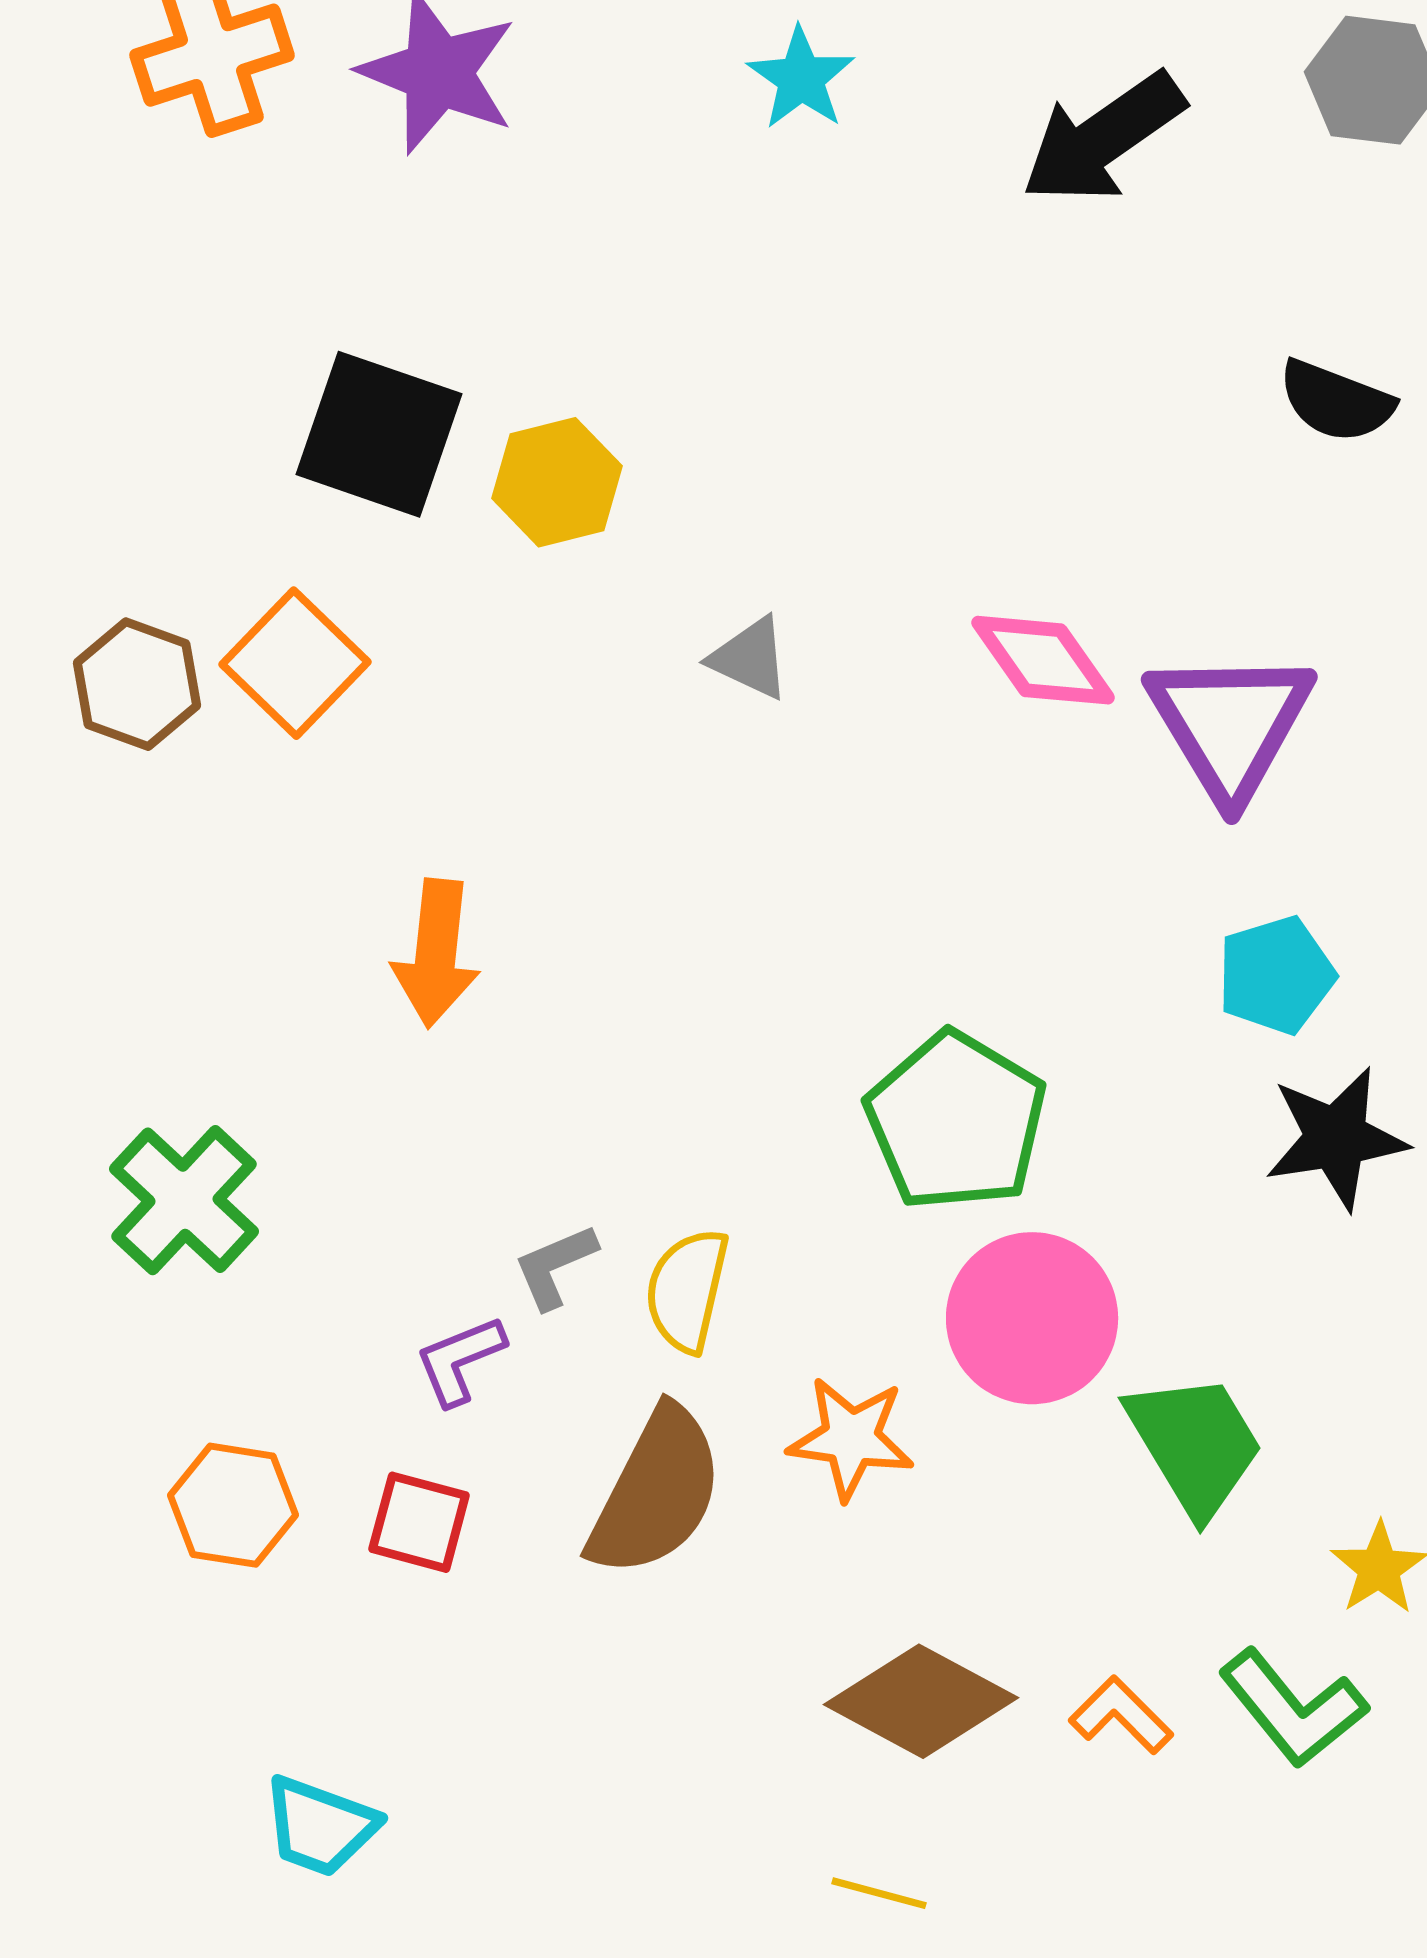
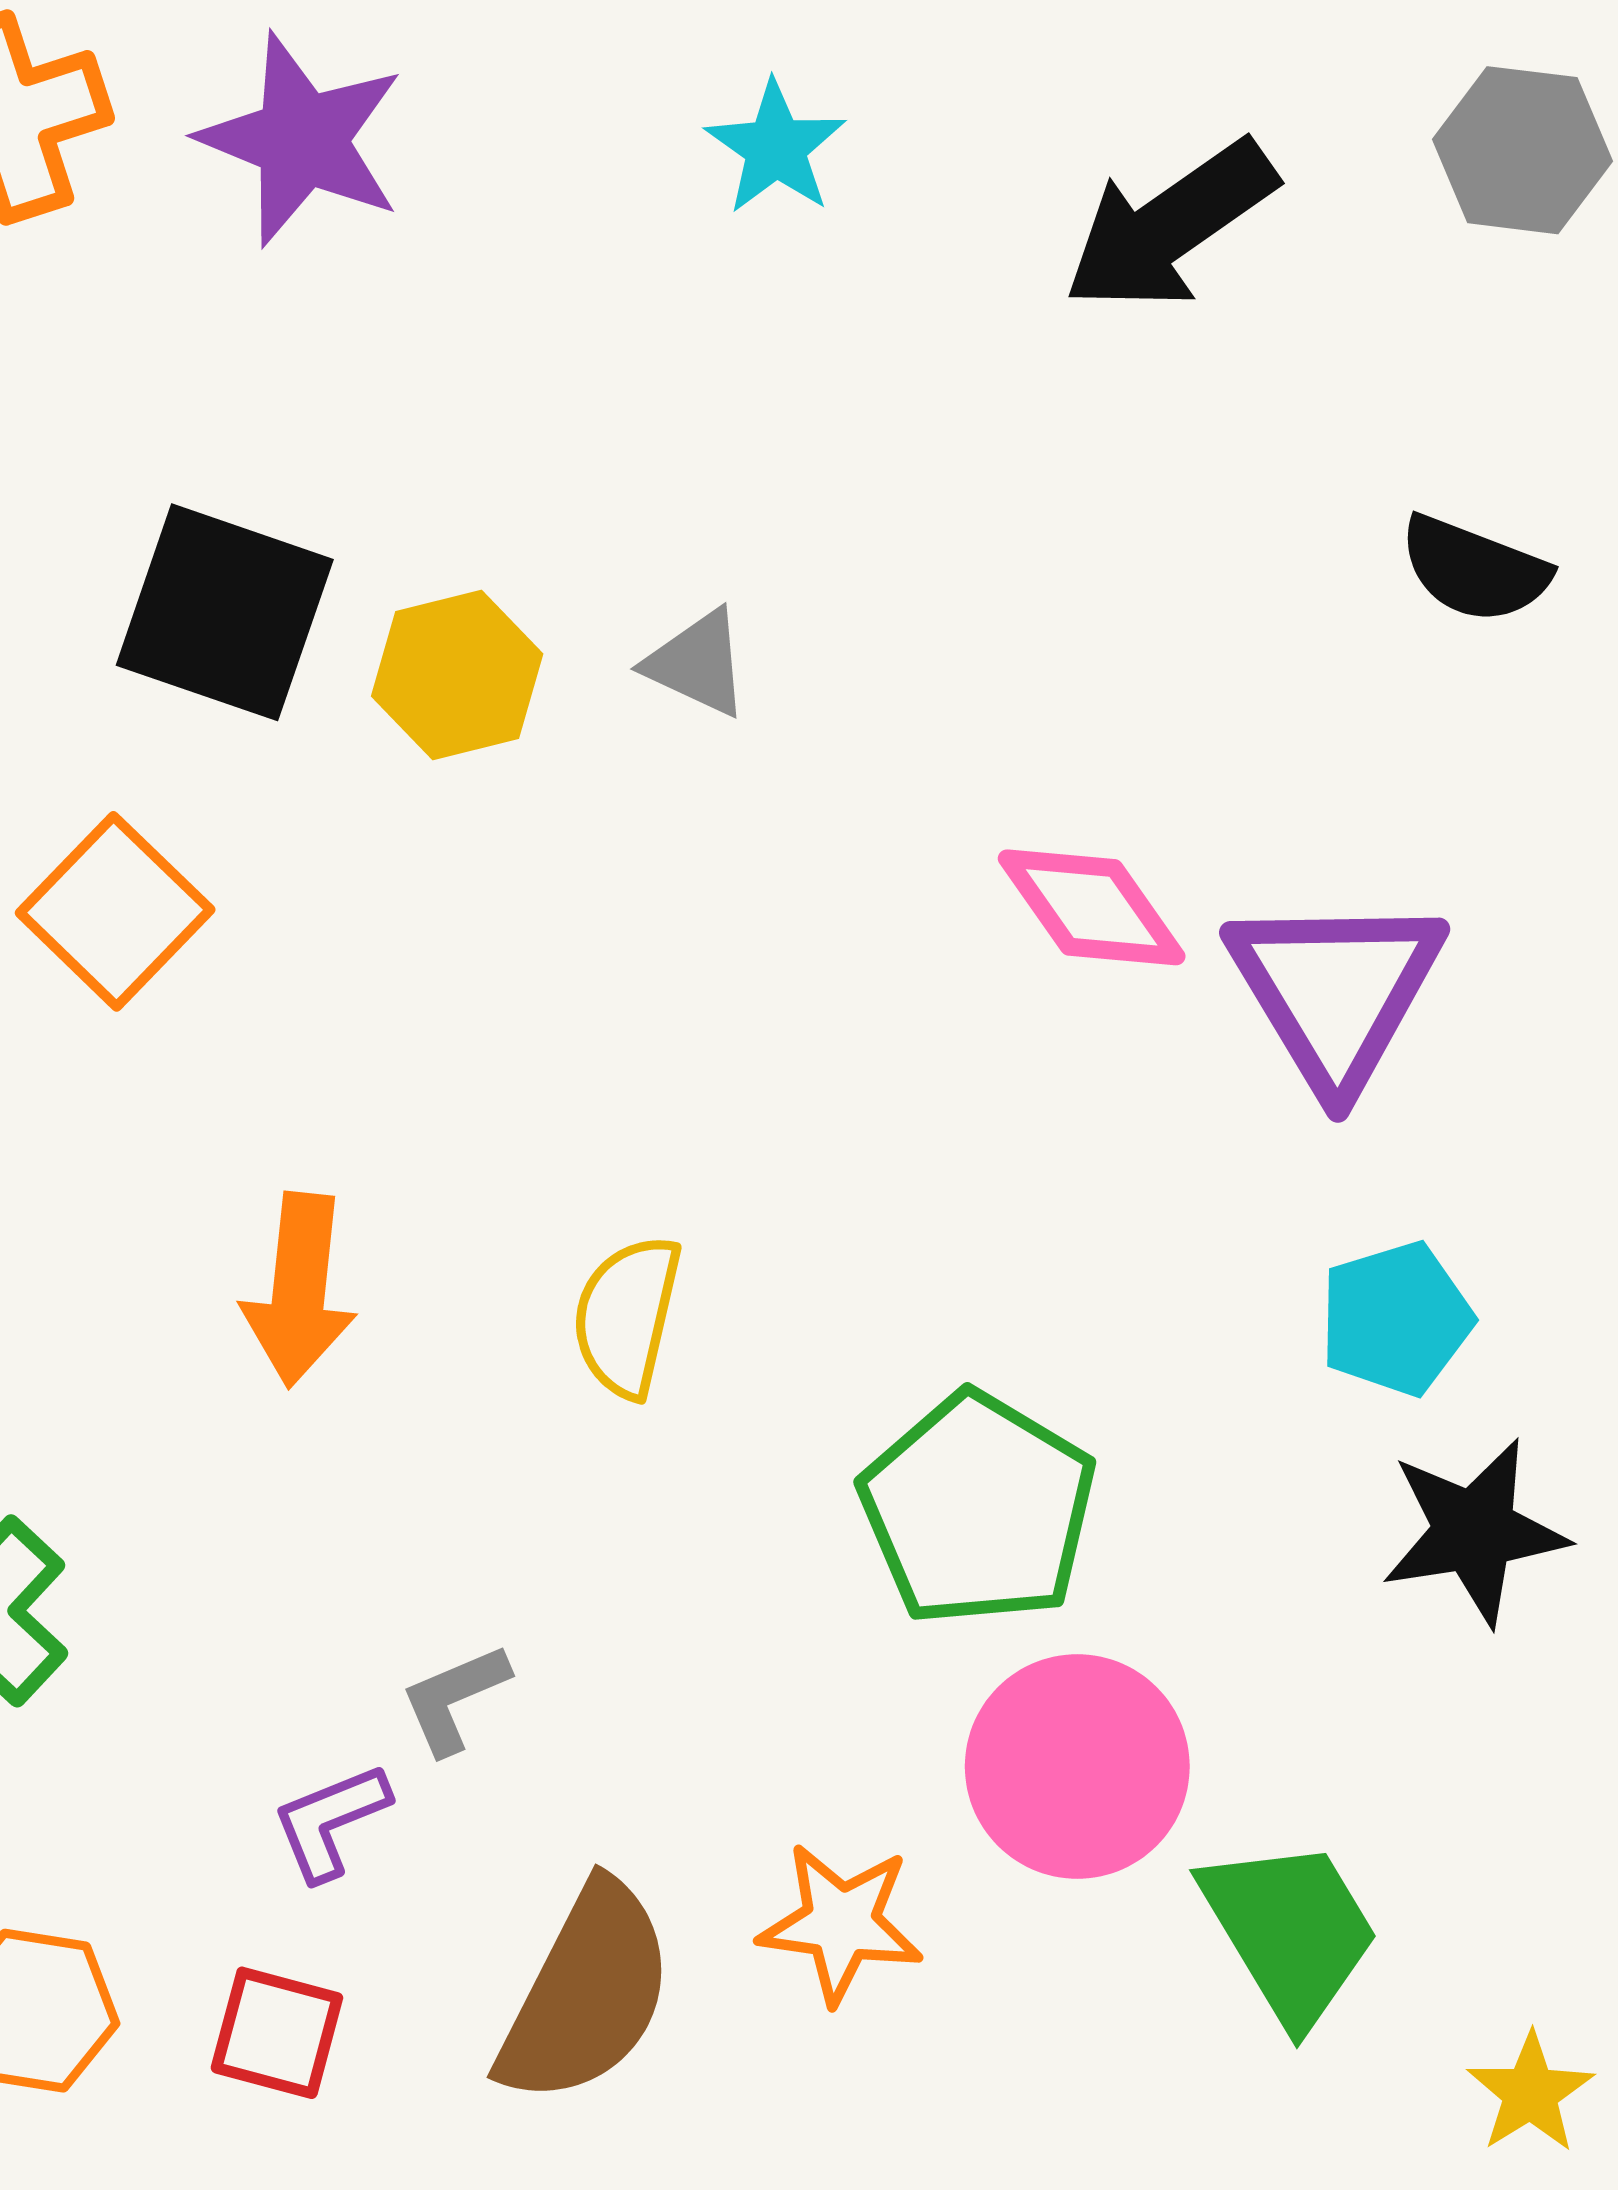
gray triangle: (750, 658) -> (697, 663), moved
yellow semicircle: (687, 1290) -> (627, 1316), moved

